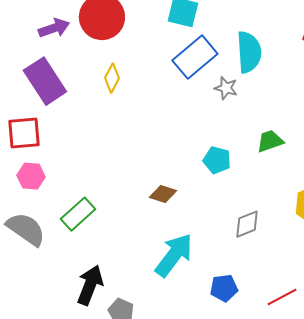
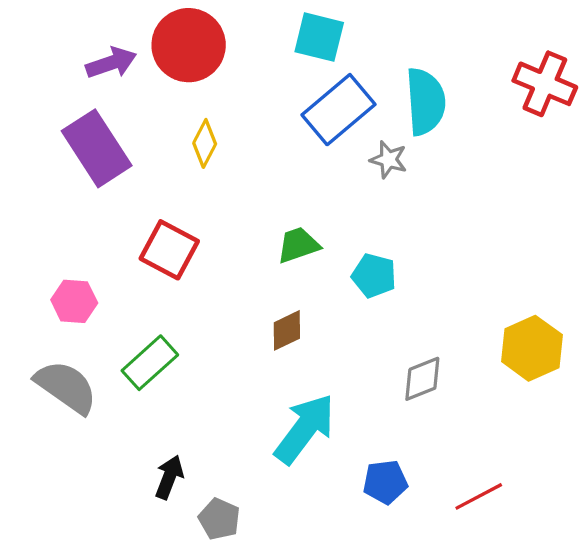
red square: (24, 133) -> (169, 250), moved, turned 33
green trapezoid: (270, 141) -> (298, 245), moved
brown diamond: (163, 194) -> (287, 330), turned -44
black arrow: (90, 285) -> (169, 477), size x0.7

